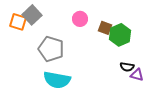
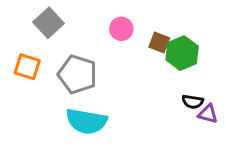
orange square: (18, 22) -> (27, 67), moved

